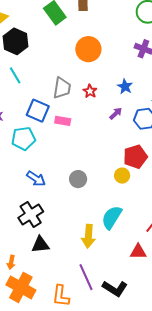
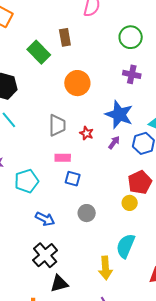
blue star: (125, 87) -> (119, 115), size x1.8
red star: (90, 91) -> (86, 133), moved
blue square: (38, 111) -> (73, 179), moved, size x0.7

